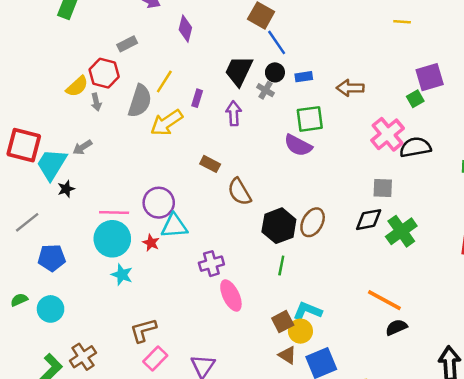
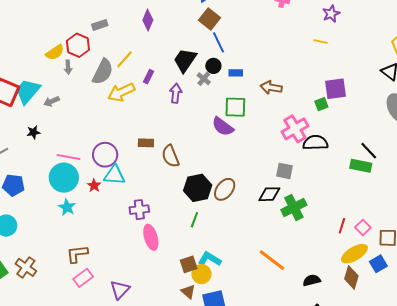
cyan trapezoid: (52, 164) -> (28, 91), moved
brown rectangle: (210, 164) -> (146, 143), moved, turned -35
black semicircle: (396, 327) -> (312, 280), moved
brown cross: (83, 357) -> (26, 267), turned -30

